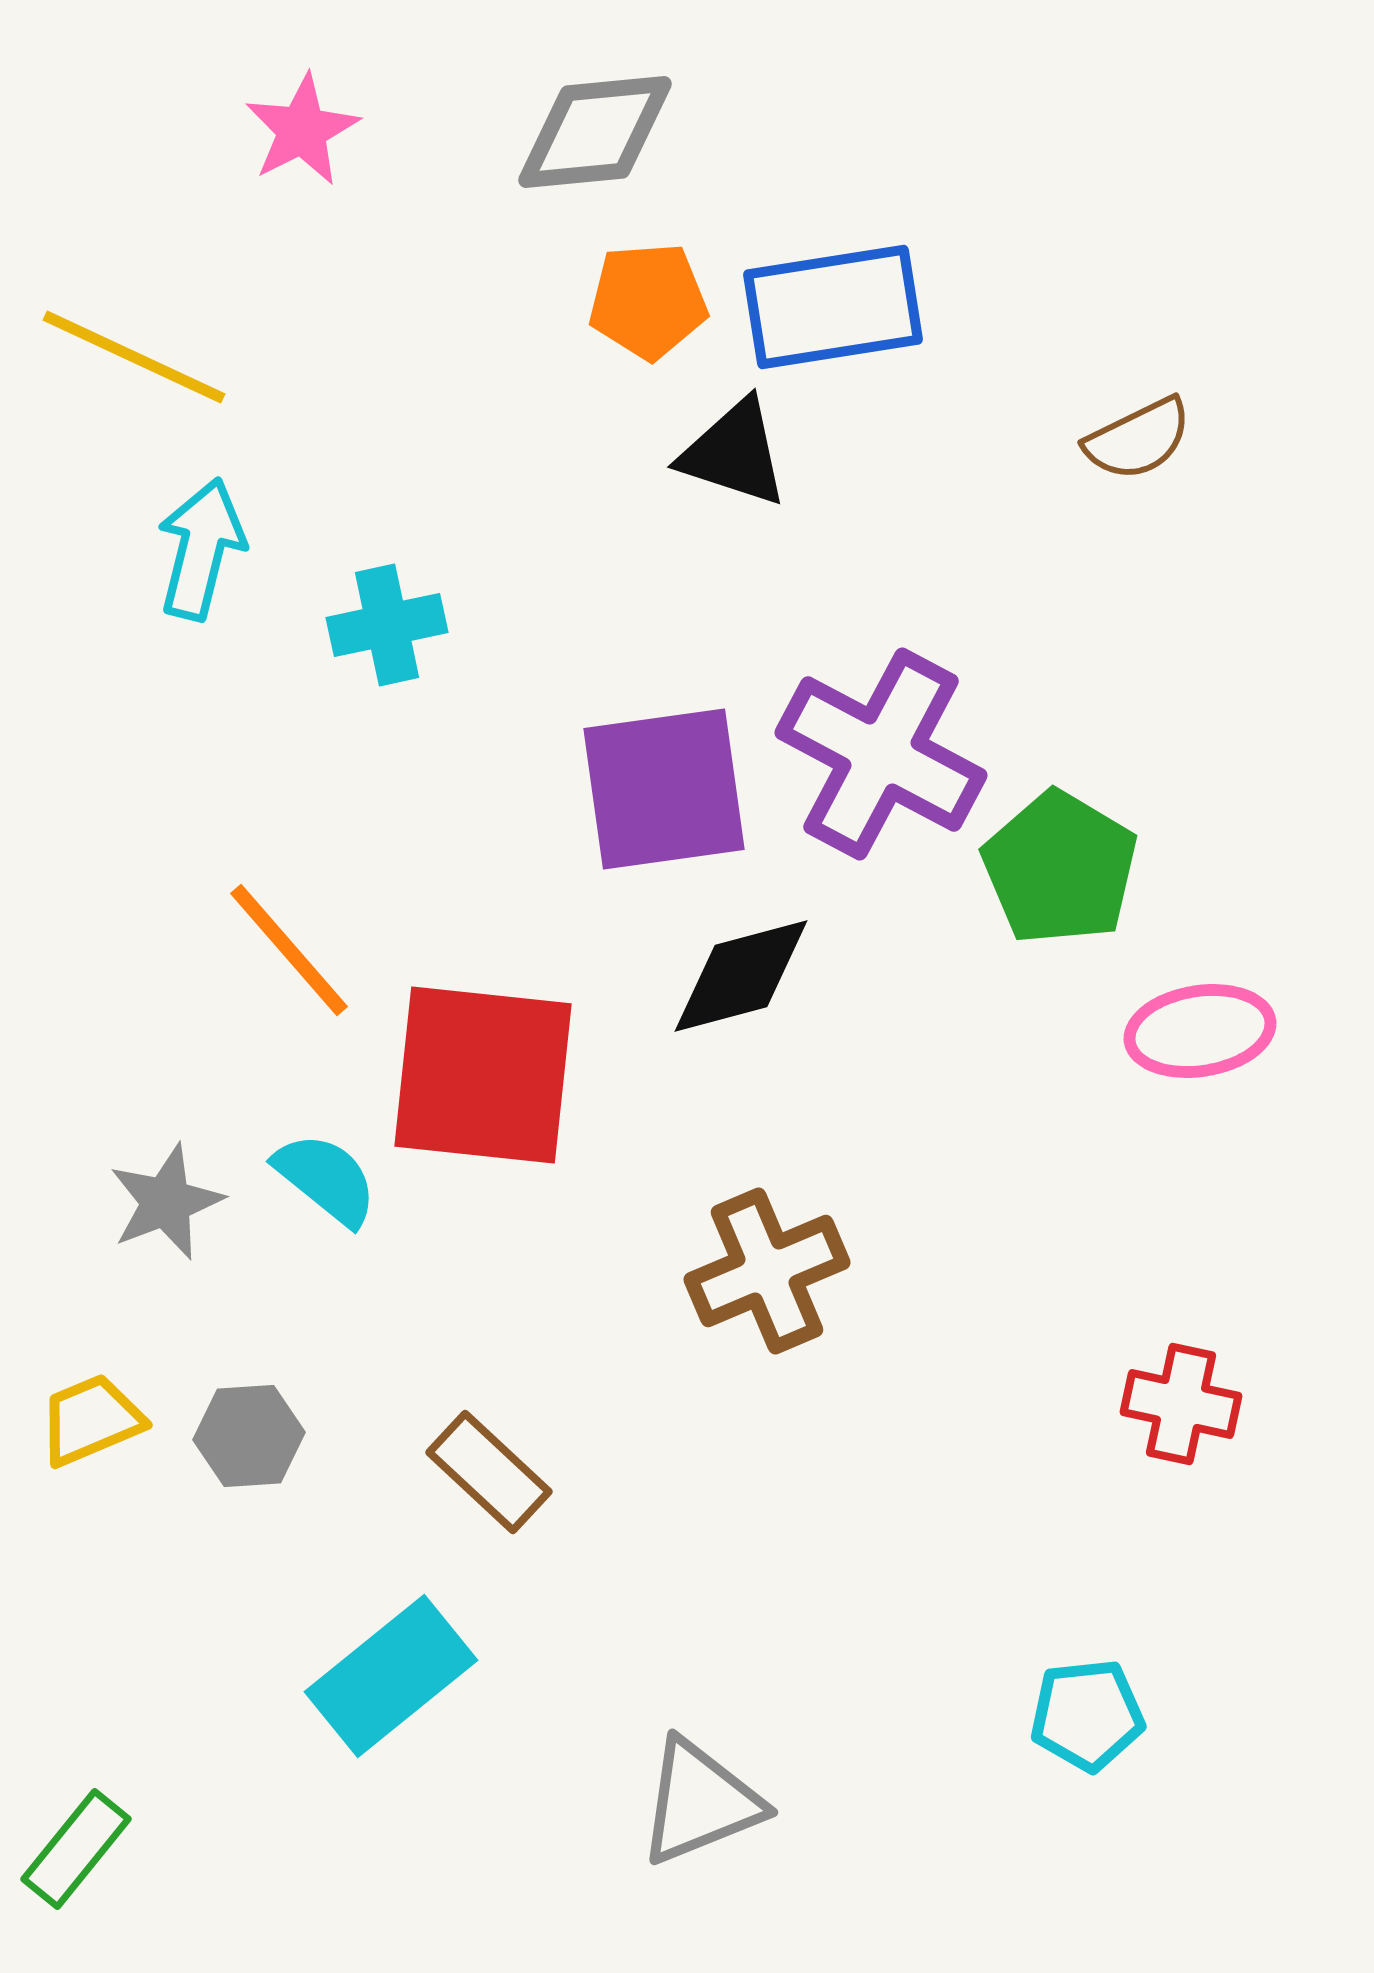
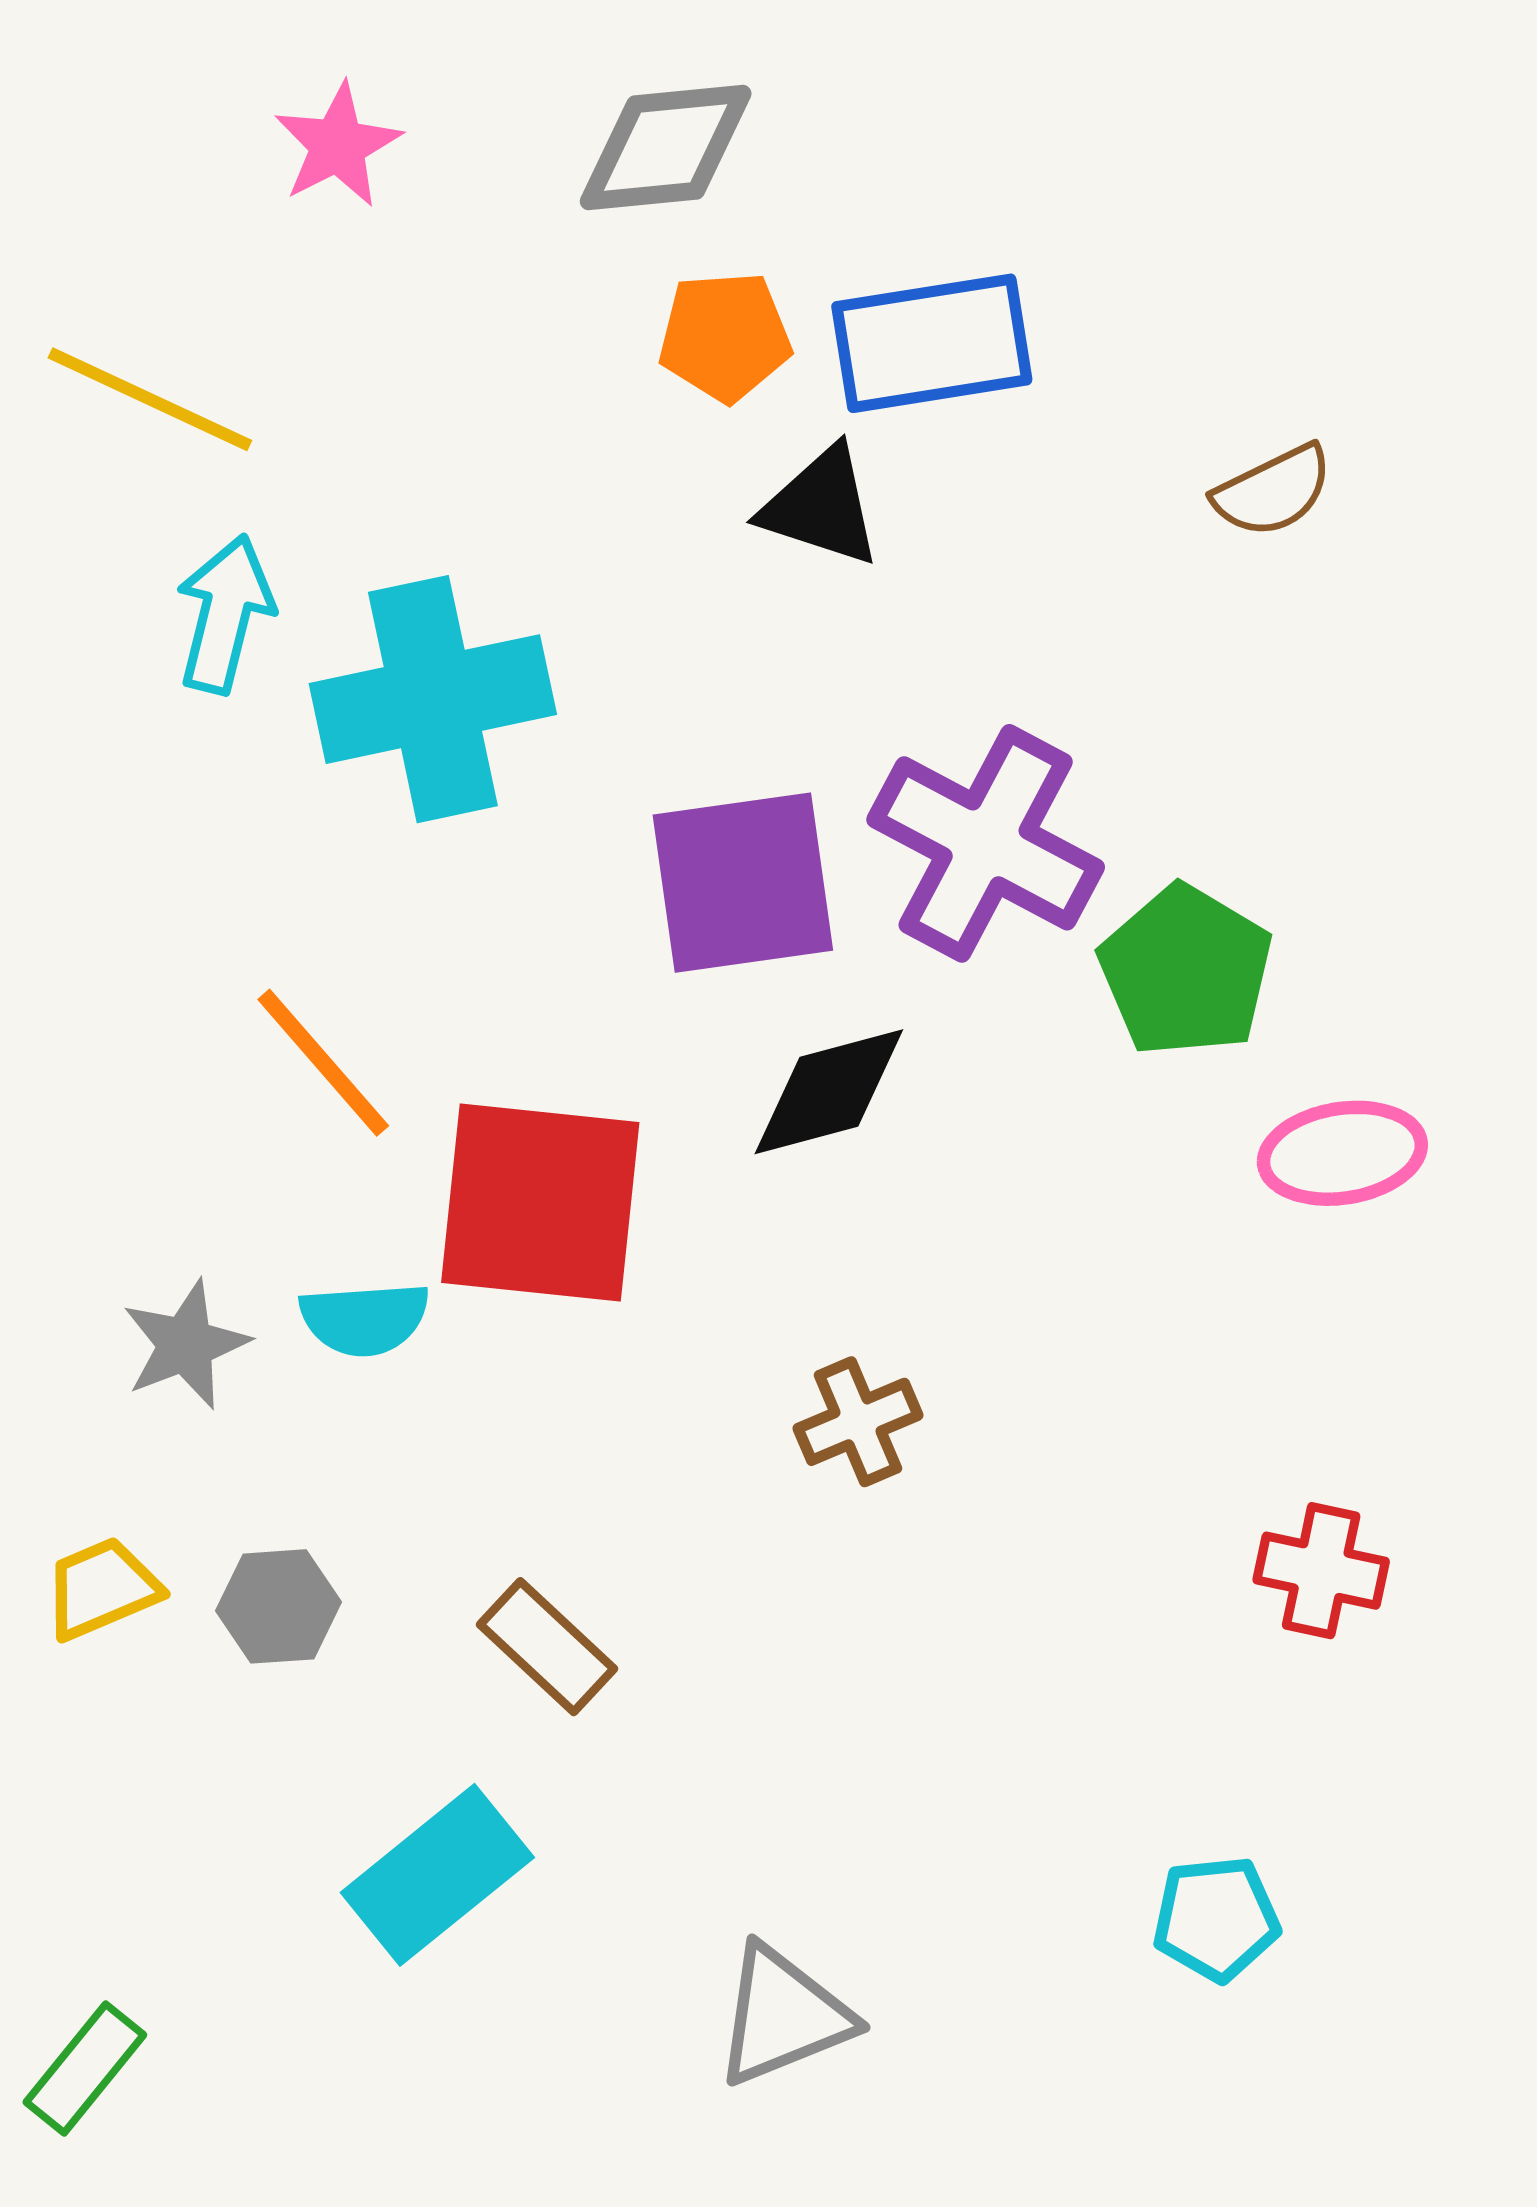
cyan cross: (387, 625) -> (433, 699), size x1.8
cyan semicircle: (326, 1179) -> (365, 1319), turned 137
brown cross: (767, 1271) -> (858, 1422), size x0.7

